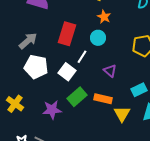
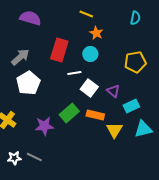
white line: (82, 57) -> (74, 73), turned 48
white pentagon: (36, 67) -> (28, 83), turned 30
purple triangle: (110, 71) -> (113, 91), moved
white square: (67, 72) -> (89, 88), moved

